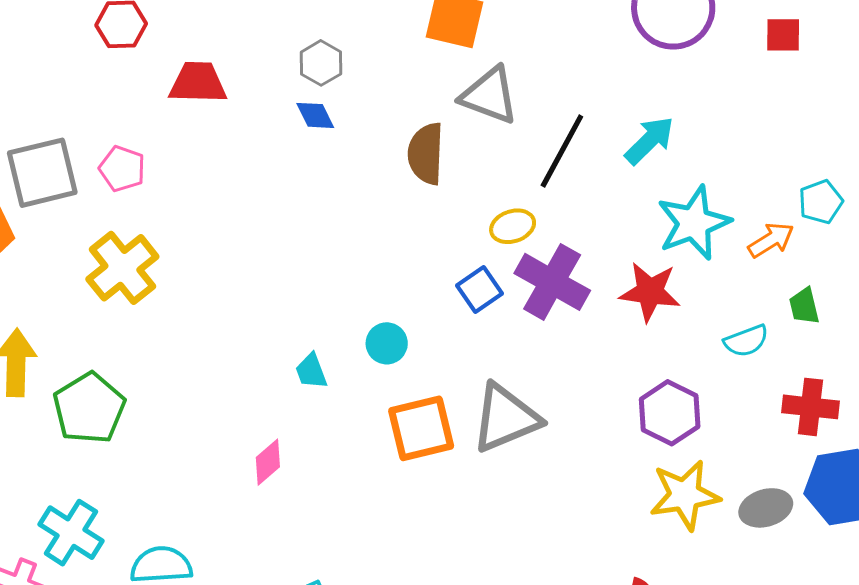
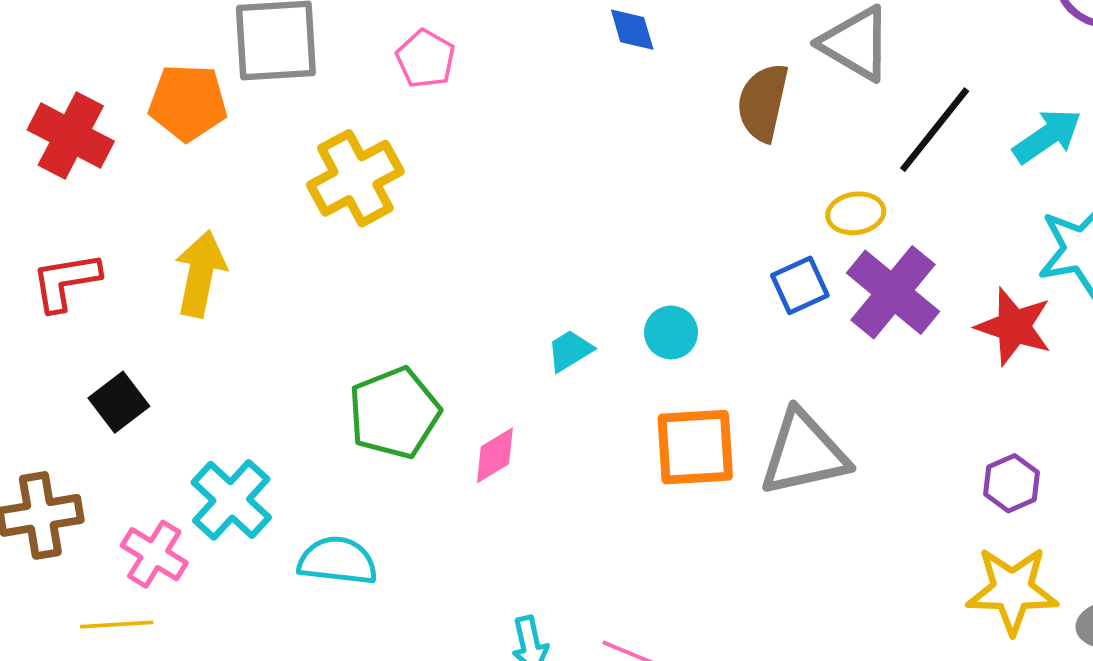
pink pentagon: (122, 169) -> (426, 59), moved
cyan trapezoid: (311, 371) -> (570, 351), turned 69
green pentagon: (89, 408) -> (394, 413), moved
purple hexagon: (670, 413) -> (1012, 483), size x0.7

